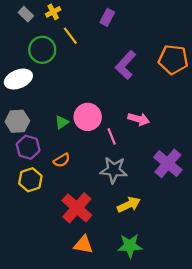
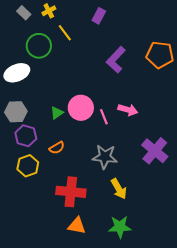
pink line: (112, 136) -> (104, 117), moved
yellow arrow: (129, 205) -> (119, 189), turned 85
red cross: (77, 208) -> (71, 192), turned -36

